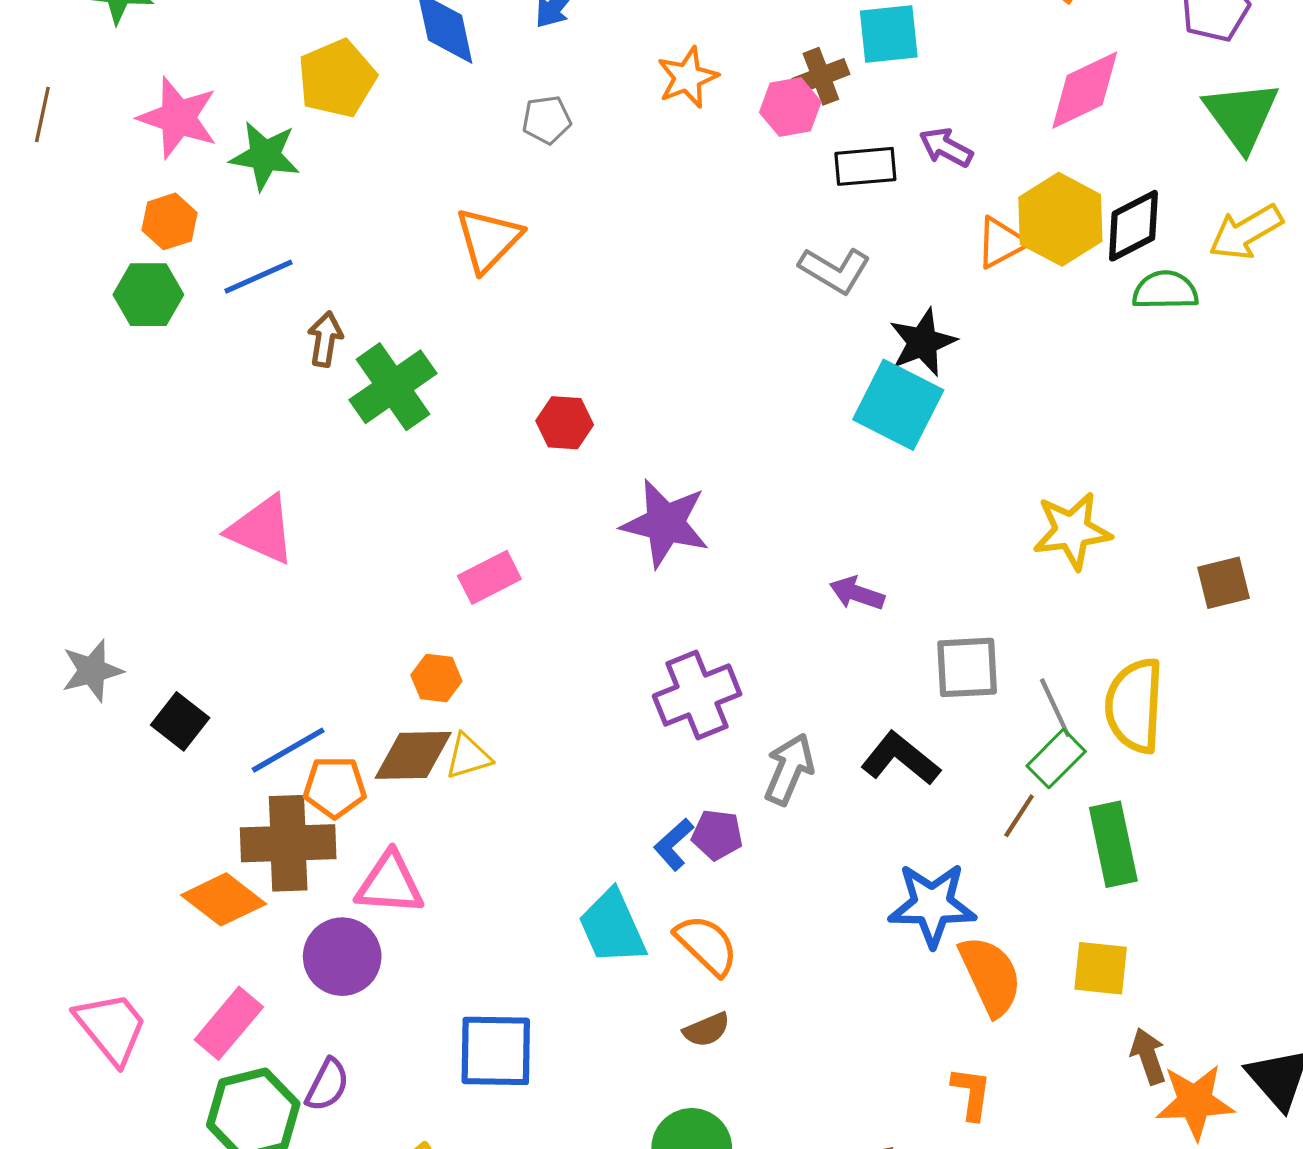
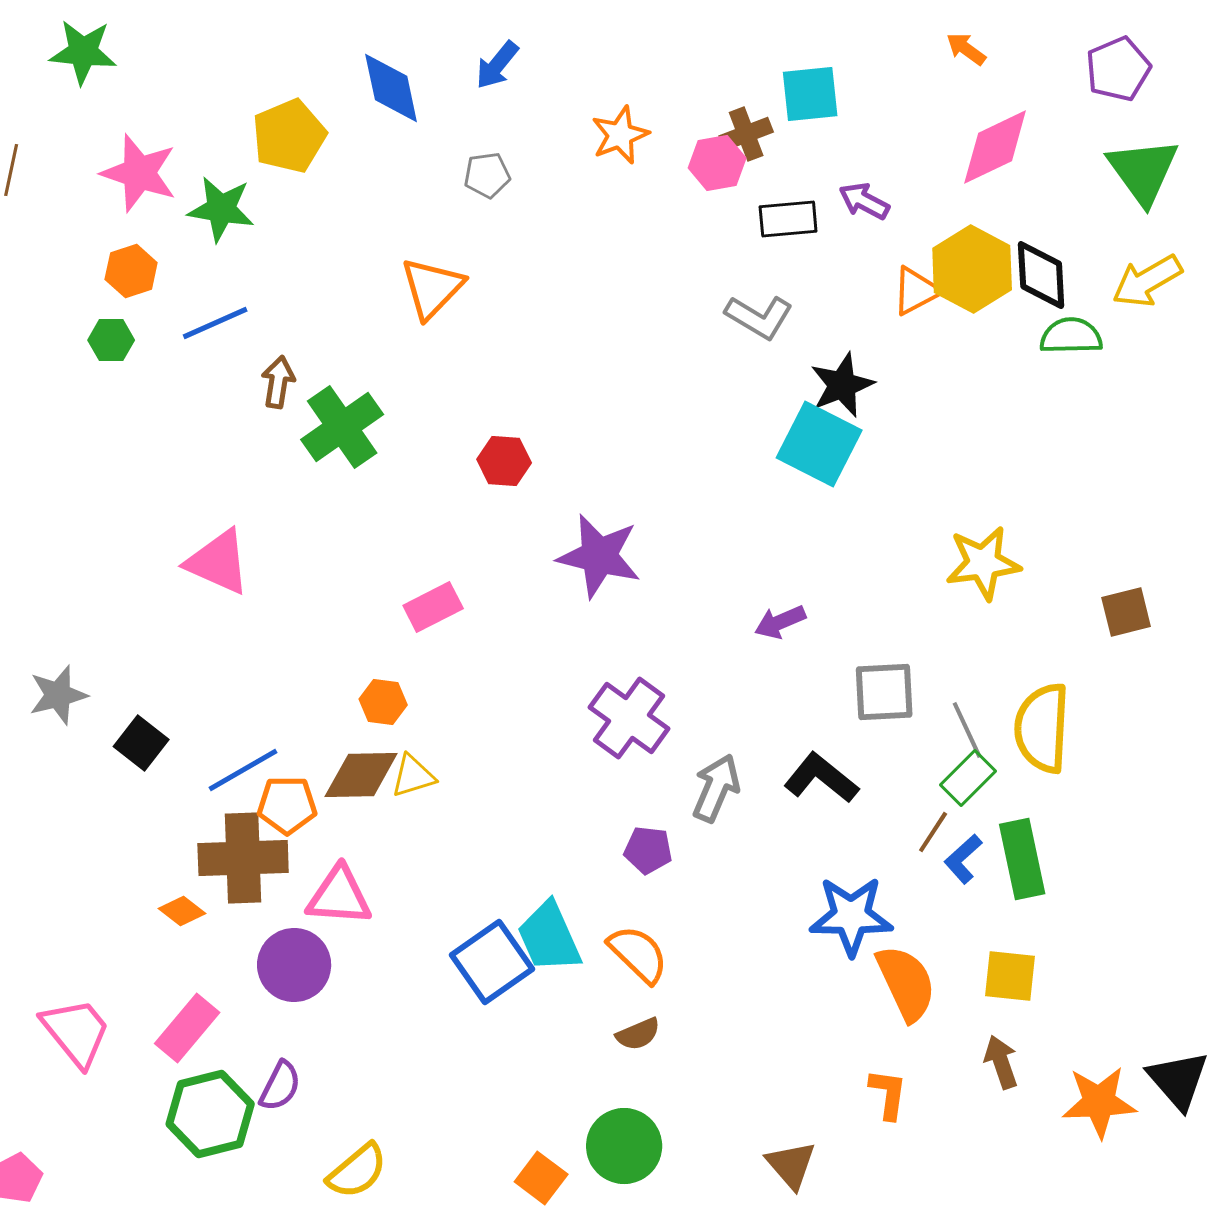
black diamond: (1133, 226) -> (1041, 275), turned -66
green hexagon: (148, 295) -> (111, 340), size x0.7
purple arrow: (857, 593) -> (780, 622), turned -42
purple cross: (697, 695) -> (629, 718), turned -32
blue L-shape: (674, 844) -> (963, 859), moved
orange diamond: (224, 899) -> (182, 911), size x0.6
blue square: (496, 1051) -> (492, 962), moved, turned -36
brown arrow: (1148, 1056) -> (1001, 1062), moved

